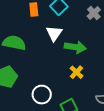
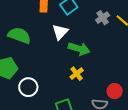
white circle: (42, 95) -> (28, 87), moved

